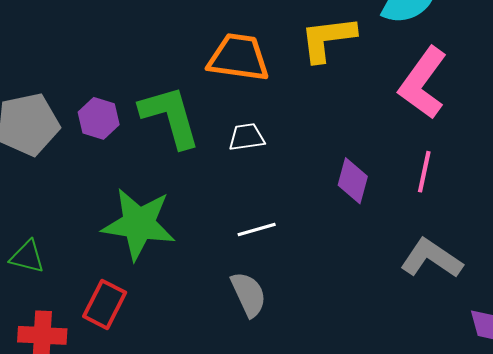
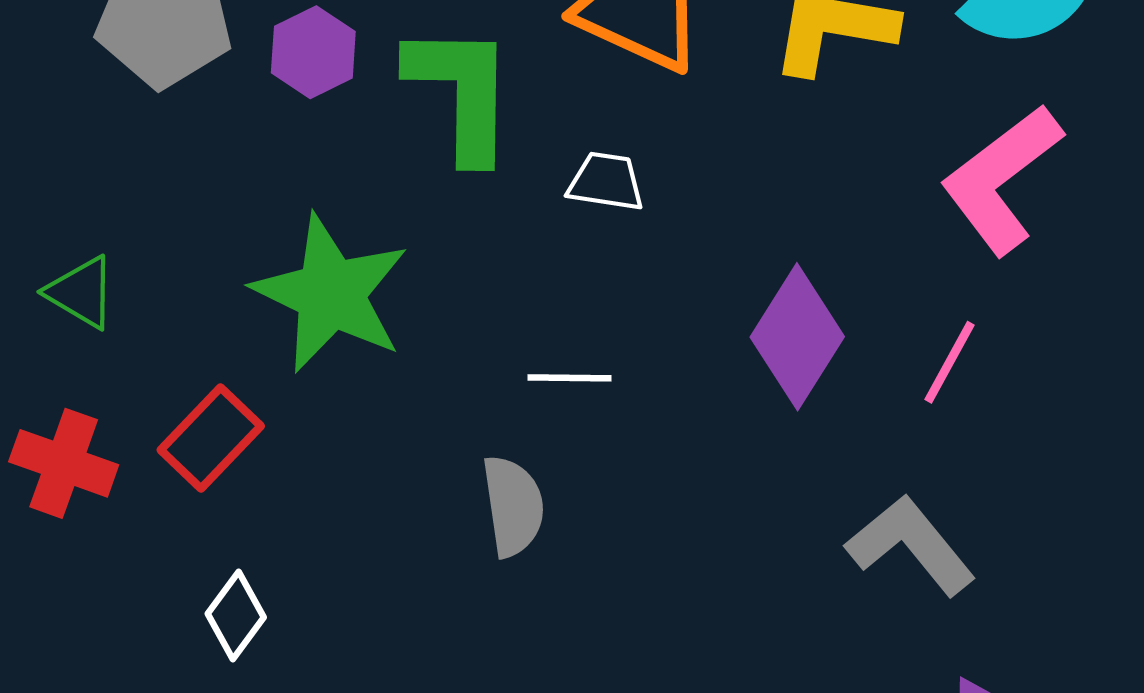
purple diamond: (353, 181) -> (797, 337), size x1.4

